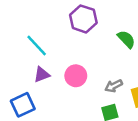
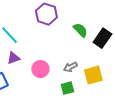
pink circle: (76, 76) -> (40, 69), moved

